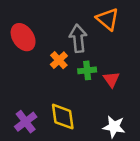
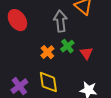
orange cross: (59, 60) -> (47, 52), moved
green cross: (87, 70) -> (67, 46), turned -32

